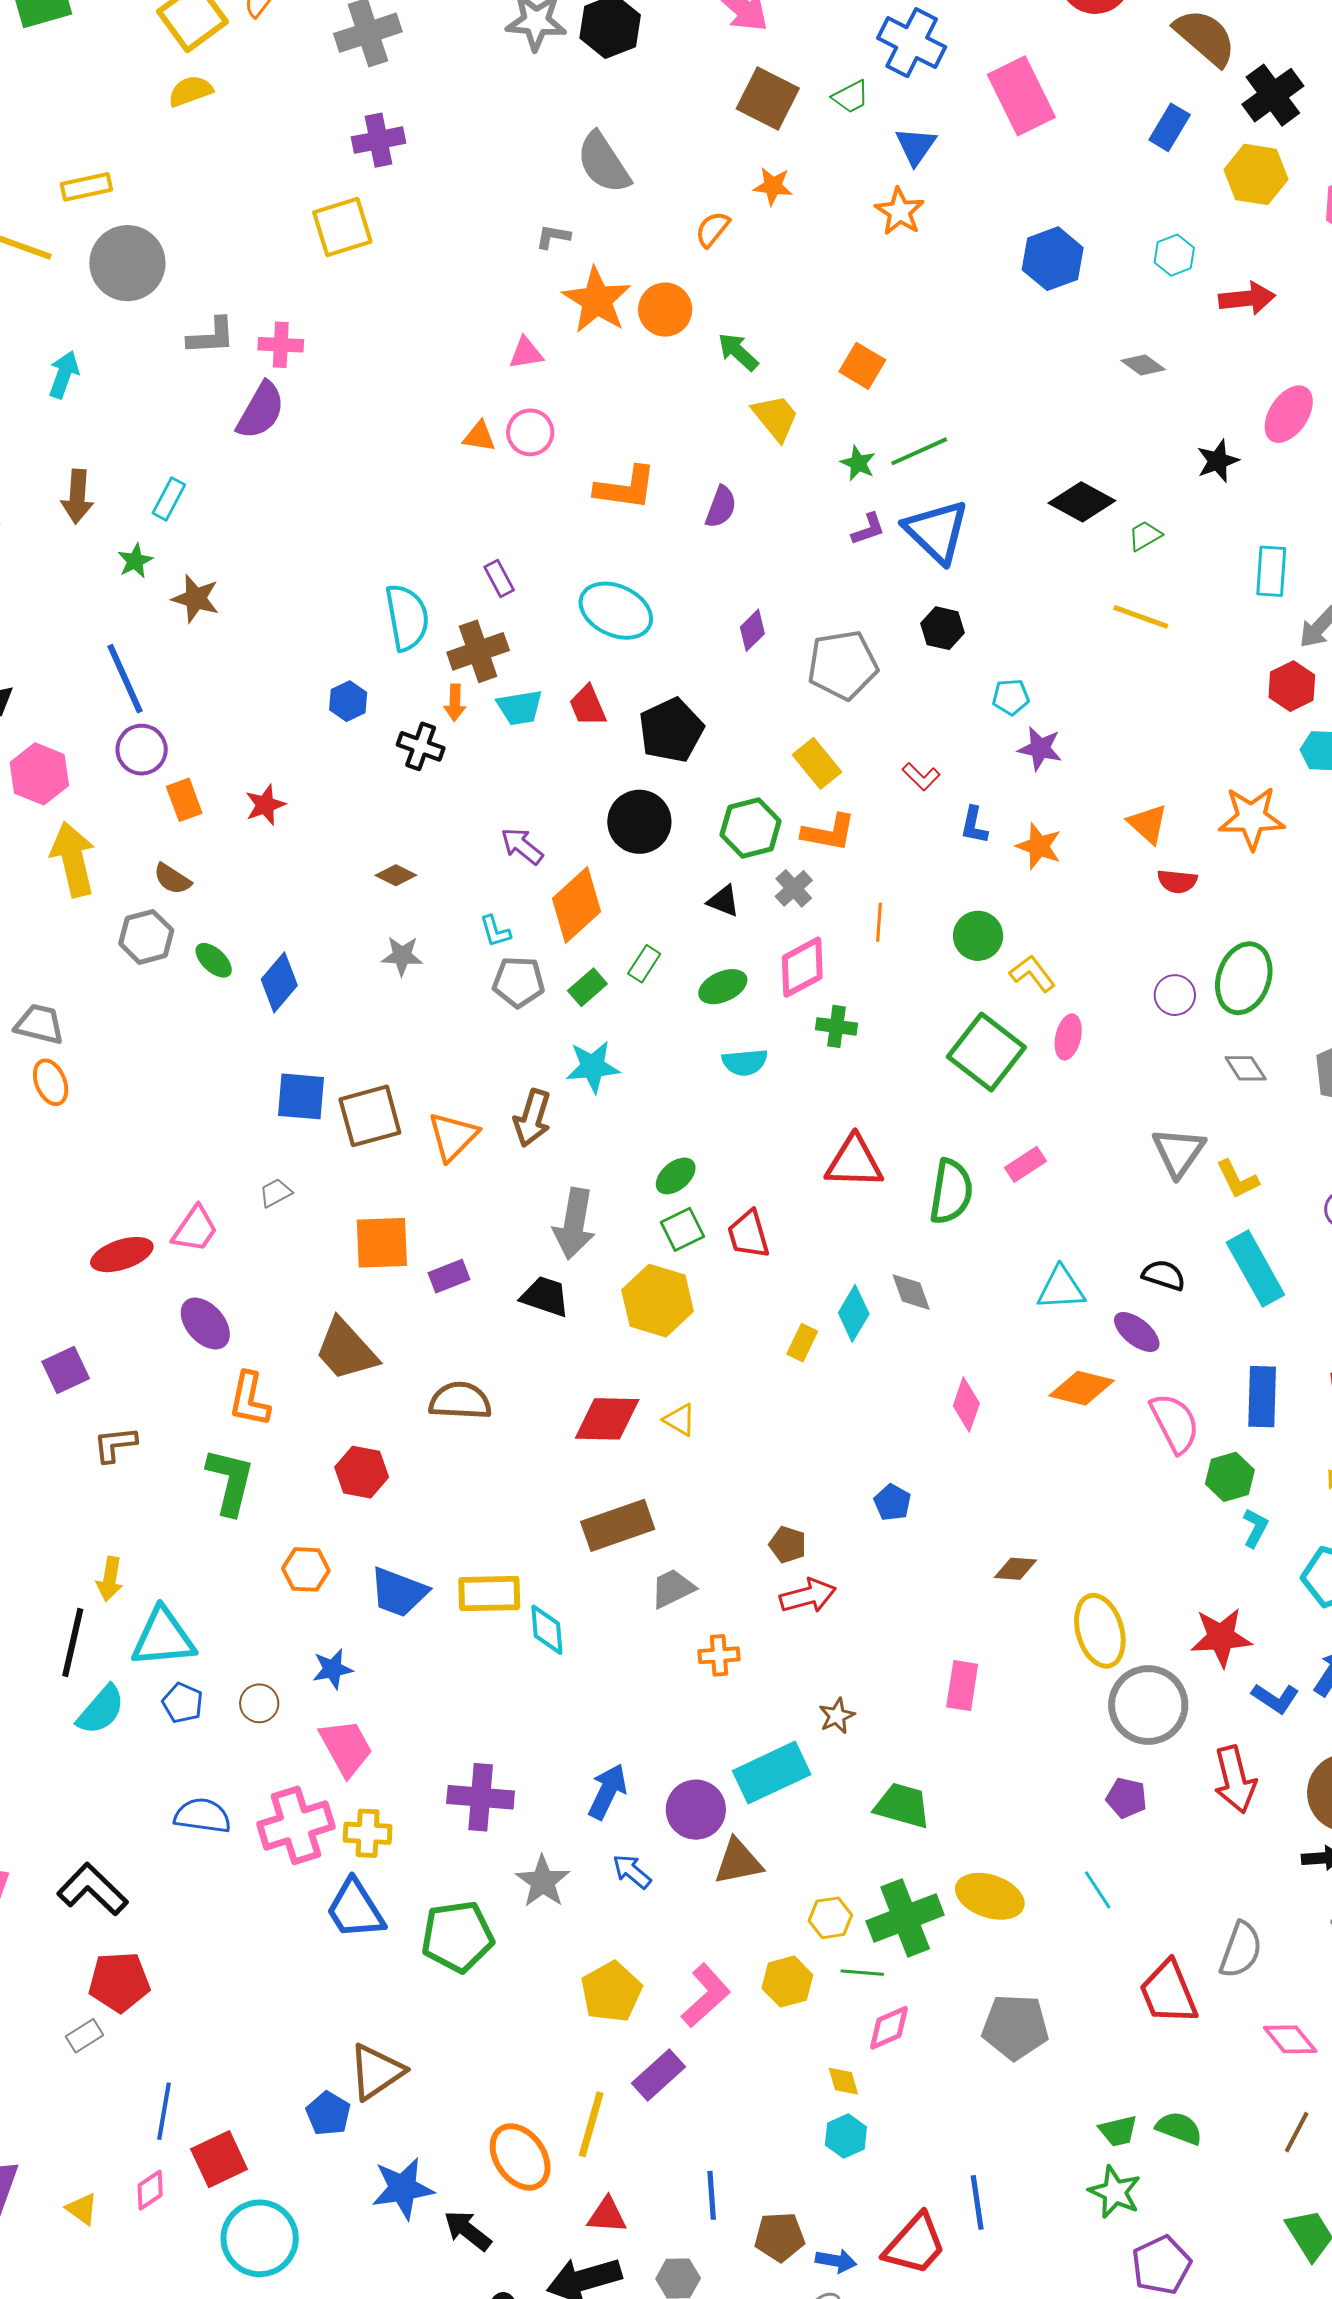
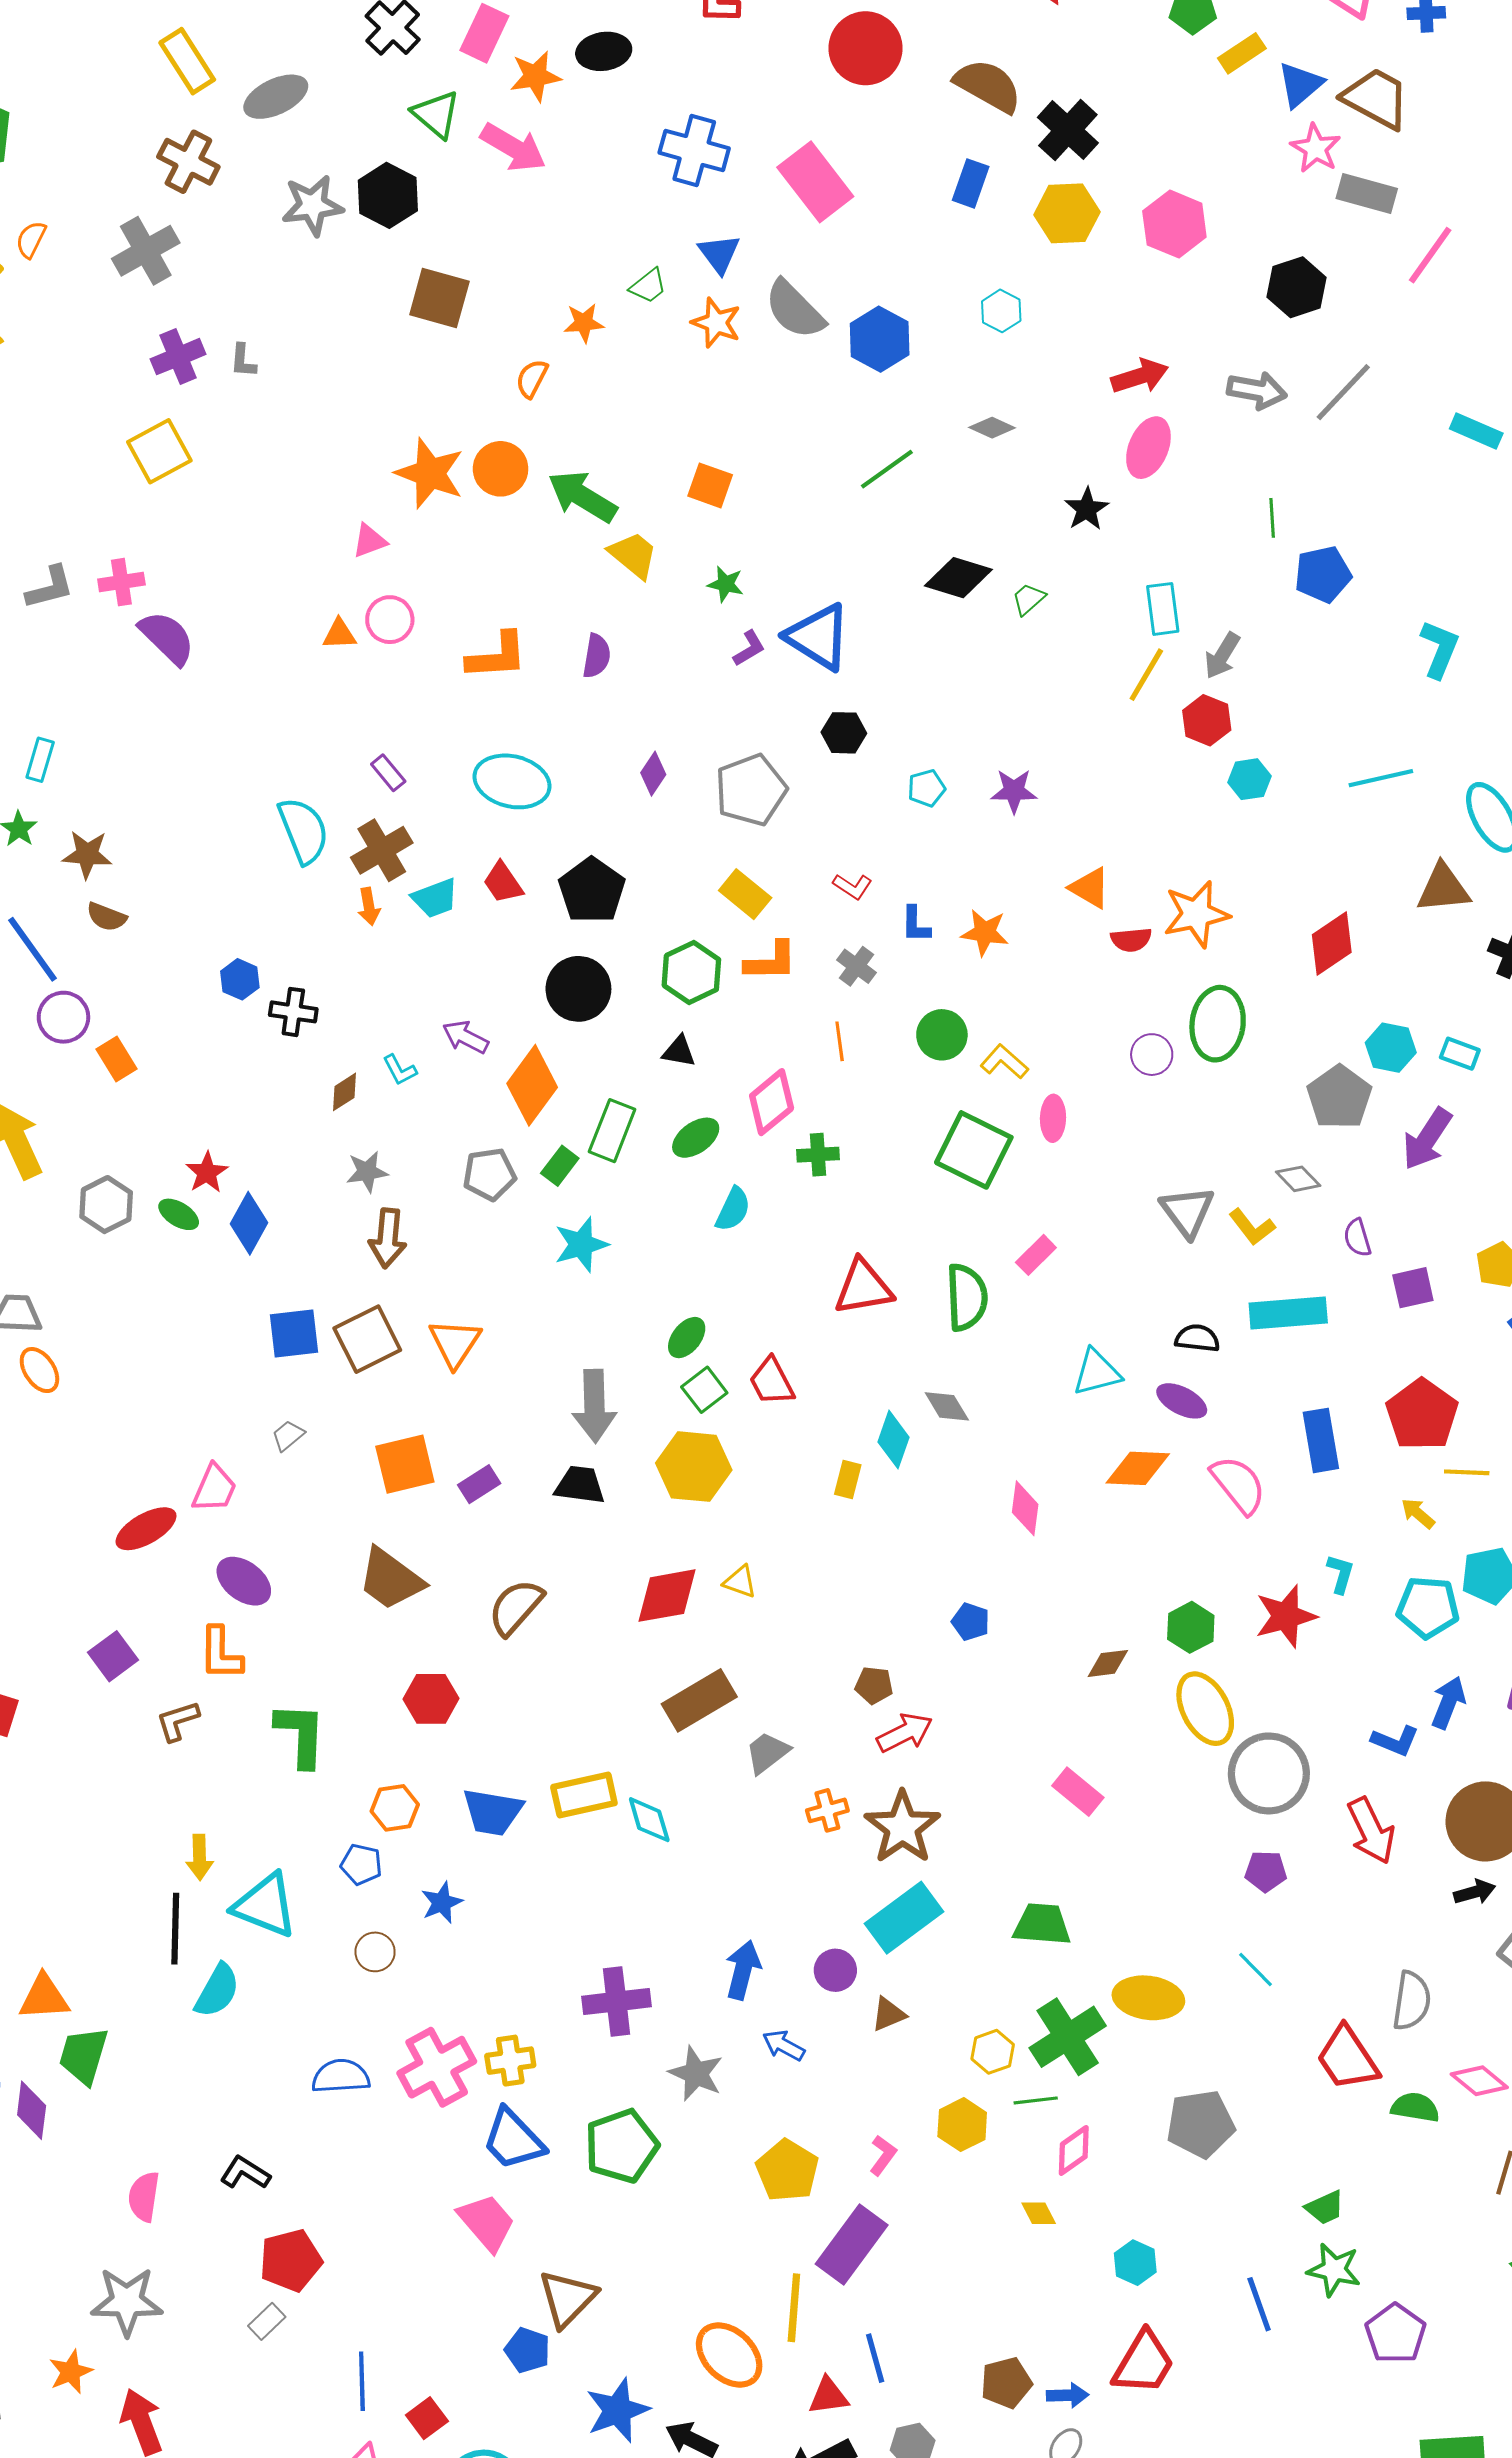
green trapezoid: (851, 97) -> (648, 286), moved
brown square: (768, 99) -> (439, 298), moved
gray semicircle: (603, 163) -> (795, 310), moved
gray L-shape: (553, 237) -> (243, 361), moved, turned -84
red arrow: (1247, 298) -> (1140, 376), moved
green arrow: (738, 352) -> (582, 497), size x1.5
purple semicircle: (261, 411) -> (167, 638), moved, turned -64
green line: (919, 451) -> (887, 469), moved
yellow line: (1141, 617) -> (1146, 675), moved, turned -68
blue hexagon: (348, 701) -> (240, 979), moved
black cross: (421, 746) -> (293, 1012), moved
purple star: (1040, 748) -> (1014, 791), moved
red star: (265, 805) -> (207, 1173), moved
orange star: (1252, 818) -> (1196, 914), moved
brown diamond: (396, 875) -> (345, 1092), turned -48
brown semicircle: (172, 879) -> (106, 917), moved
gray cross: (794, 888) -> (856, 966), moved
cyan L-shape: (495, 931) -> (400, 1070), moved
green rectangle: (644, 964) -> (612, 1131), size x1.6
cyan semicircle: (745, 1062) -> (733, 1209), turned -48
gray diamond: (1246, 1068) -> (1298, 1179), moved
brown arrow: (532, 1118) -> (388, 1238), moved
cyan rectangle: (1255, 1269) -> (1288, 1313), turned -54
orange L-shape: (249, 1399) -> (221, 1653), moved
brown semicircle: (460, 1401) -> (516, 1607), turned -40
green hexagon: (1230, 1477) -> (1191, 1627), moved
red star: (1221, 1637) -> (1286, 1616), moved
cyan triangle: (163, 1638) -> (265, 1905), turned 38
pink rectangle: (962, 1686) -> (1078, 1792), turned -48
blue pentagon: (183, 1703) -> (361, 1864), moved
brown star: (837, 1716) -> (902, 1827), moved, size x2.0
pink trapezoid: (346, 1748) -> (487, 2222), moved
purple circle: (696, 1810) -> (835, 1970), size x0.7
brown triangle: (738, 1862) -> (888, 2014), size x0.7
black L-shape: (92, 1889) -> (245, 2173), size x0.7
pink L-shape: (706, 1996) -> (883, 2155), size x0.6
purple rectangle: (658, 2075) -> (852, 2245), size x1.4
green semicircle: (1179, 2128) -> (1415, 2107), moved
cyan hexagon: (846, 2136) -> (1135, 2263), moved
red square: (219, 2159) -> (427, 2418), size x0.7
blue line: (712, 2195) -> (875, 2358), moved
blue line: (977, 2202) -> (1259, 2304), moved

